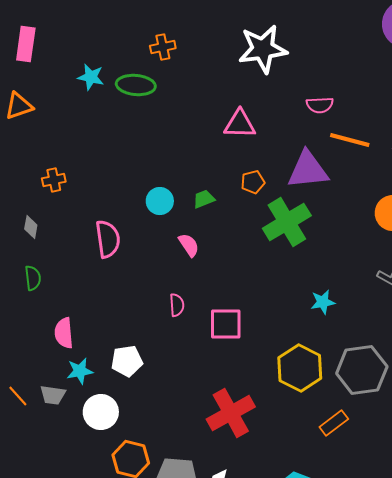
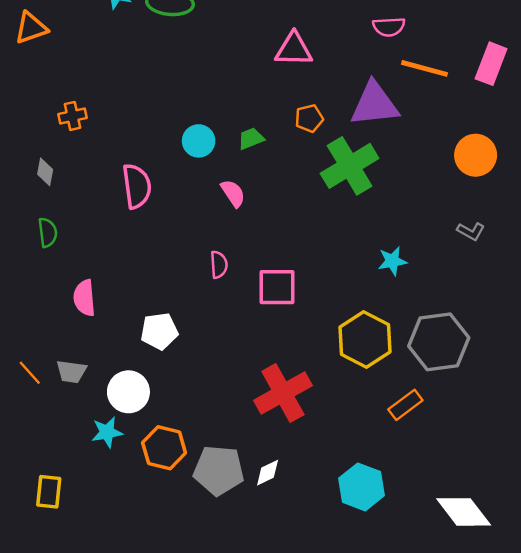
cyan star: (80, 371) -> (107, 432), moved

